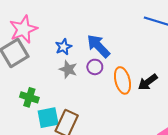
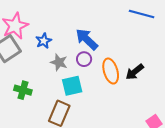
blue star: (63, 47) -> (44, 41), moved
cyan square: (48, 118) -> (72, 86), moved

